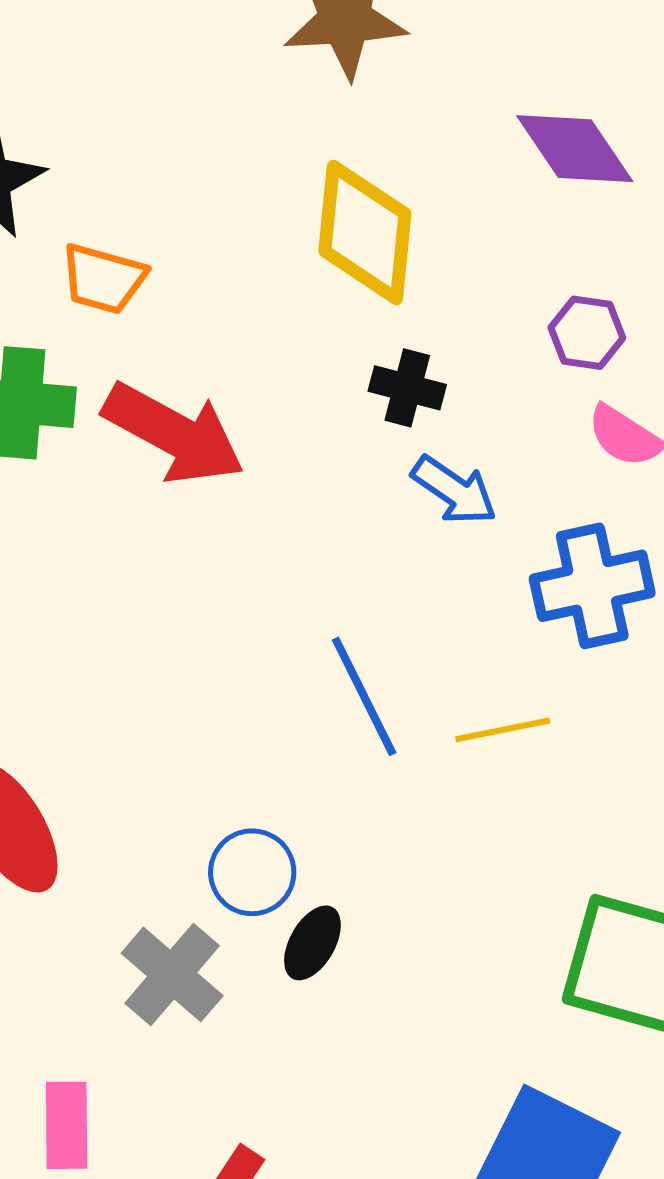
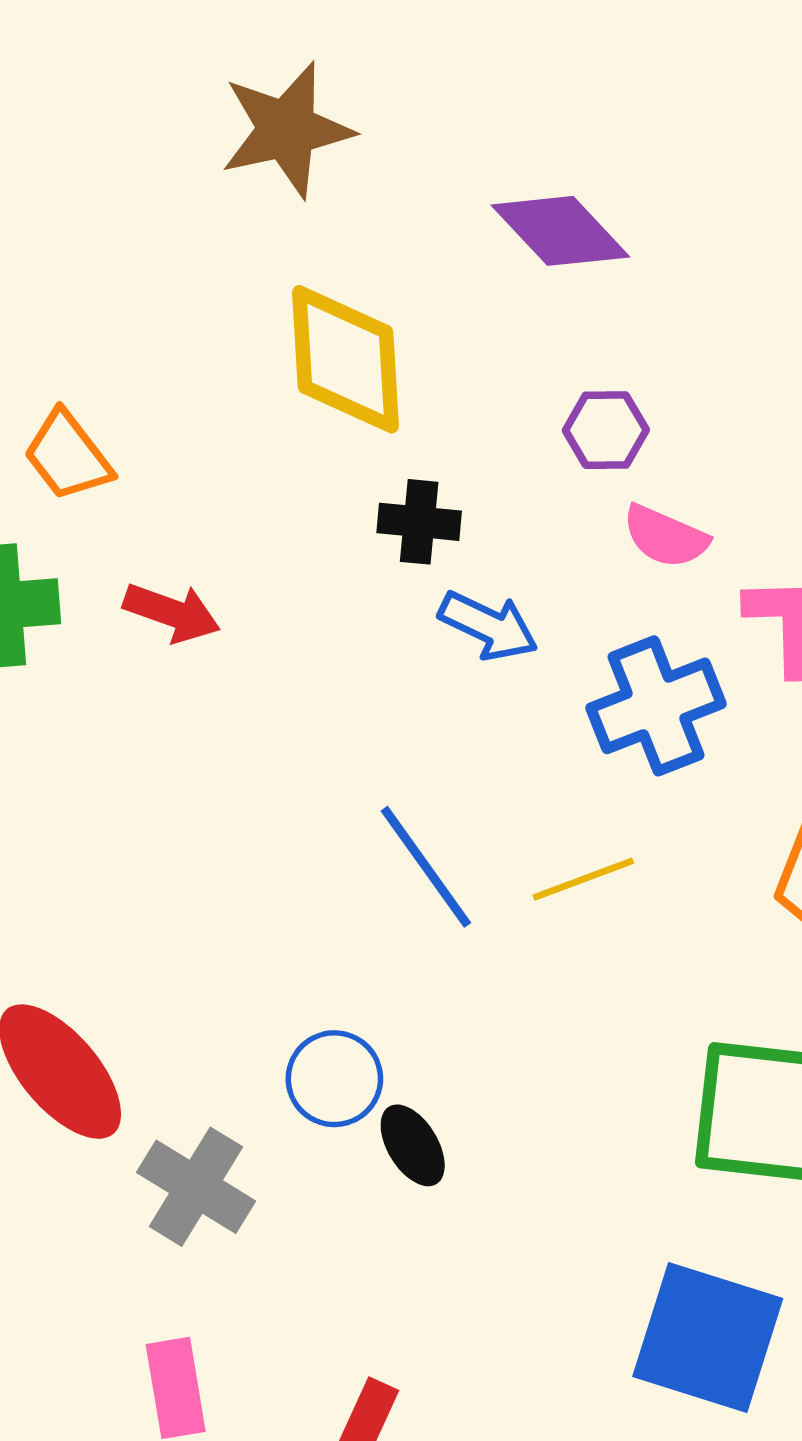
orange trapezoid: (103, 279) -> (68, 456), turned 46
red arrow: (174, 433) -> (172, 613), size x0.6
black ellipse: (312, 943) -> (413, 1145), turned -52
gray cross: (172, 974) -> (196, 1187), moved

